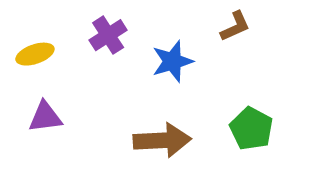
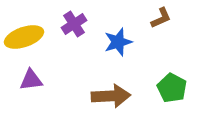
yellow ellipse: (35, 54) -> (24, 37), size x1.5

